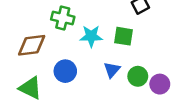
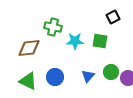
blue triangle: (112, 70) -> (88, 76), moved
blue circle: (65, 71) -> (55, 77), moved

